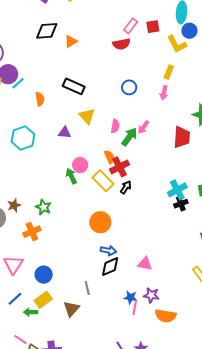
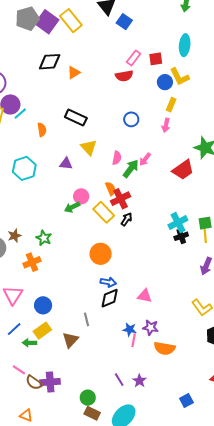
blue circle: (189, 31) -> (165, 82), moved
red trapezoid: (182, 137) -> (183, 170), turned 50
green arrow: (71, 176) -> (72, 207), turned -91

